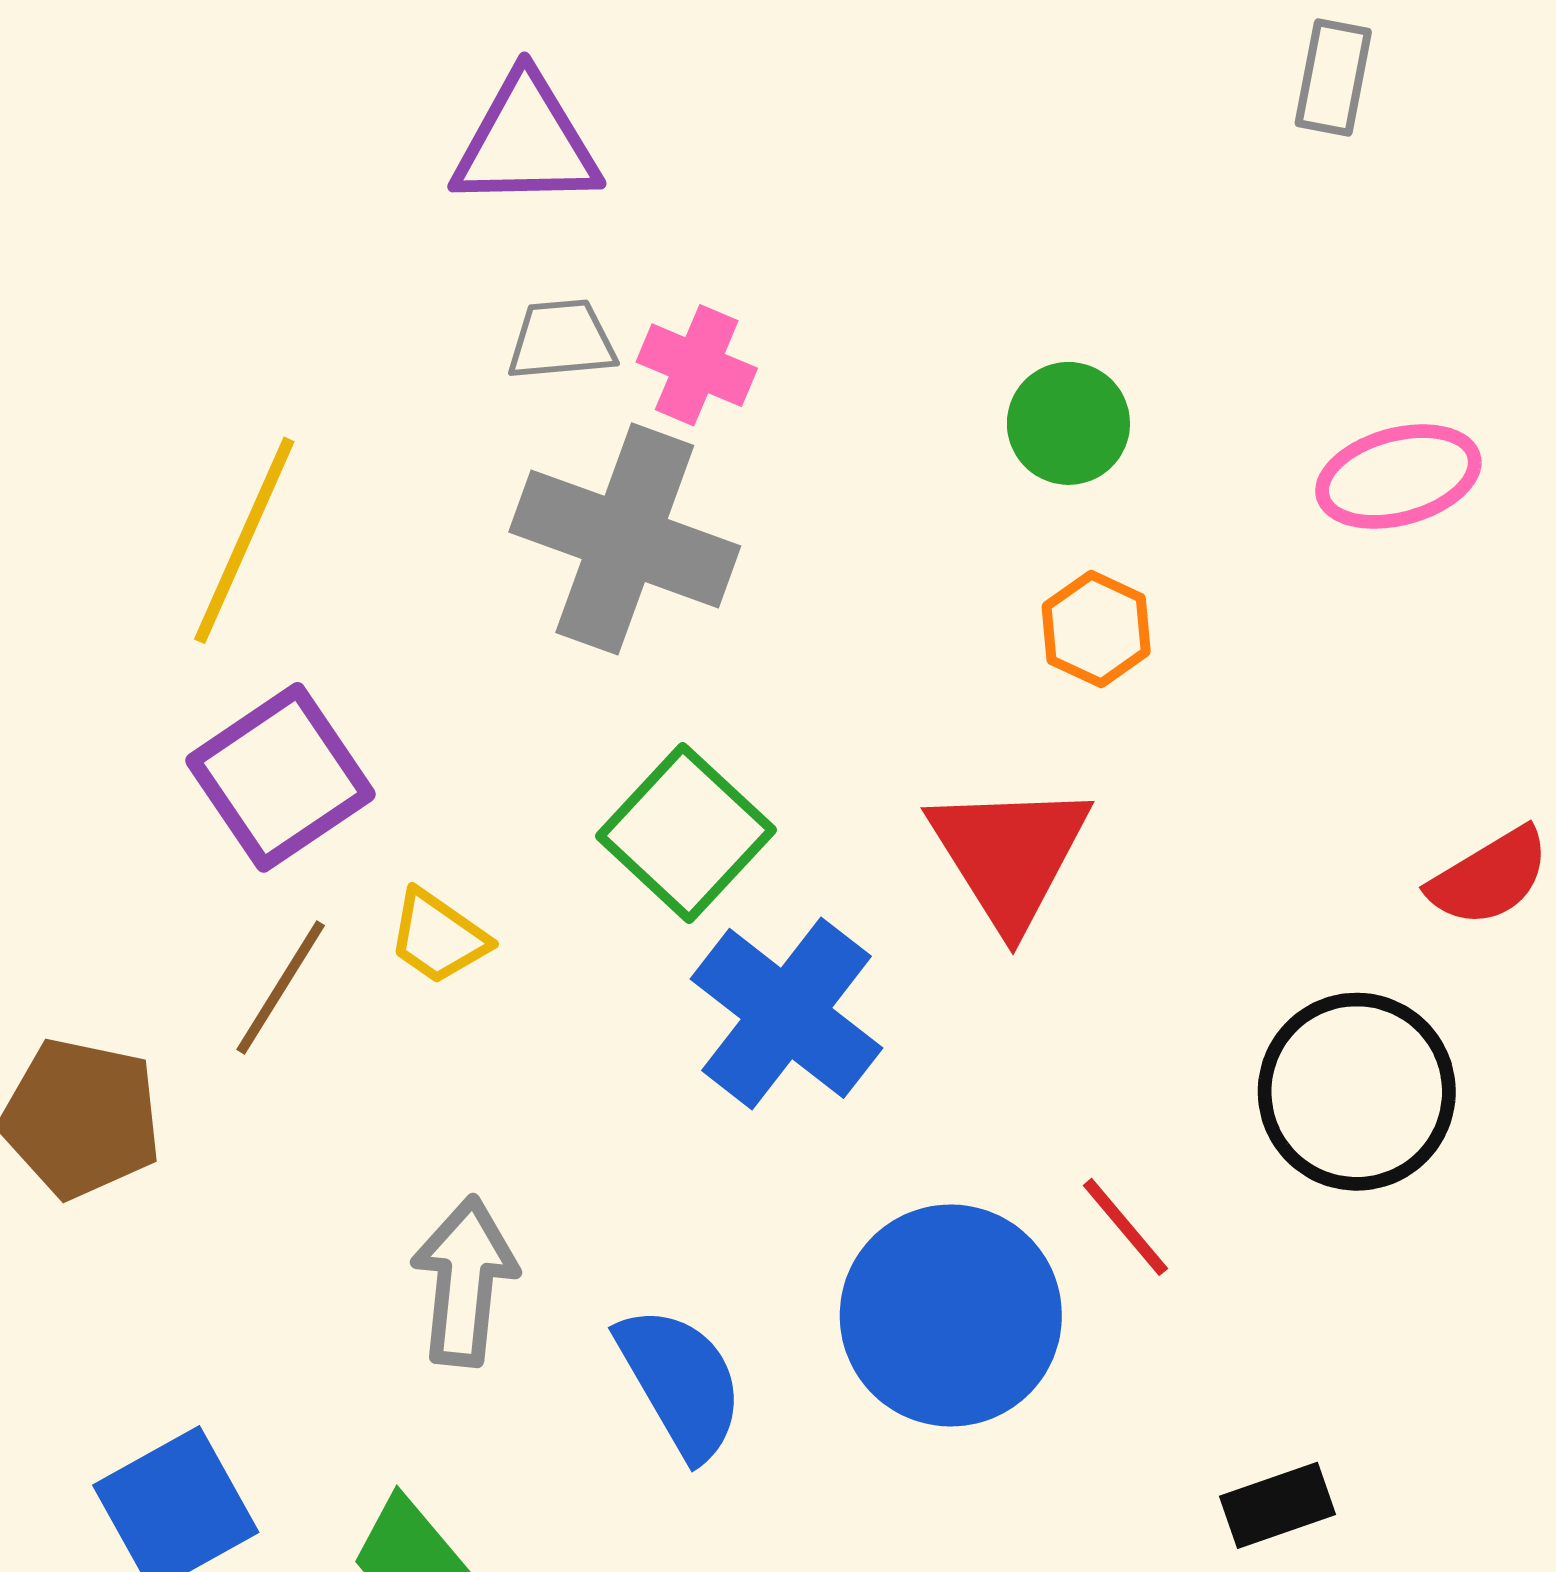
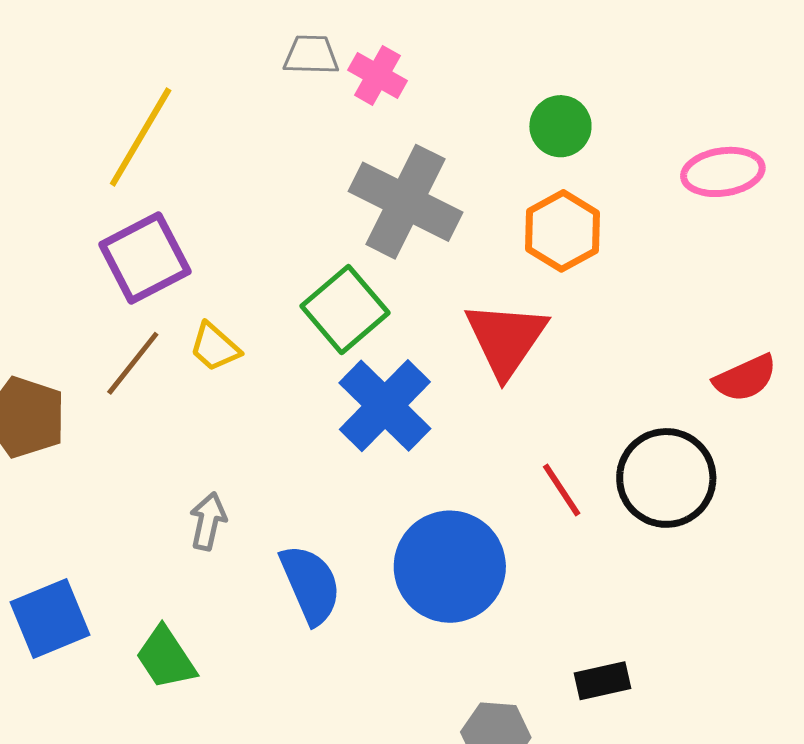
gray cross: (625, 539) -> (406, 202), moved
orange hexagon: (1096, 629) -> (562, 231), size x1.4
red line: (1125, 1227) -> (562, 490), moved
gray arrow: (465, 1281) -> (208, 521), size x0.7

